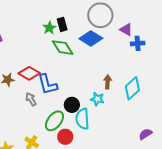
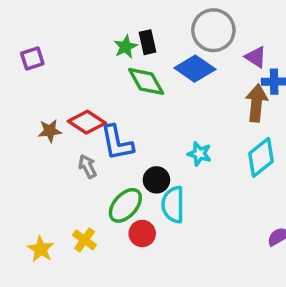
brown arrow: (108, 82) -> (256, 103), moved, size x1.5
cyan star: (97, 99) -> (199, 154), moved

